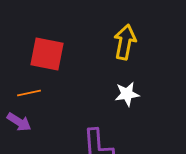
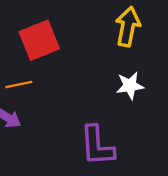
red square: (47, 54) -> (39, 40), turned -33

